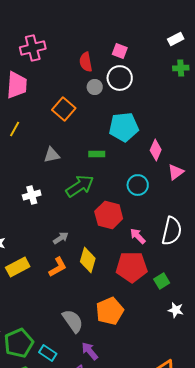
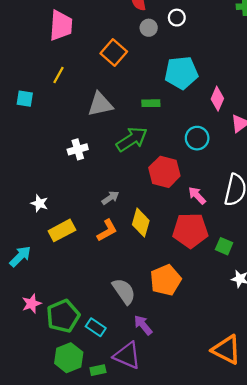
white circle: (120, 78) -> (177, 18), size x0.6
gray triangle: (52, 155) -> (100, 104), size x1.4
green square: (162, 281) -> (224, 246), turned -35

